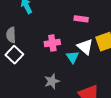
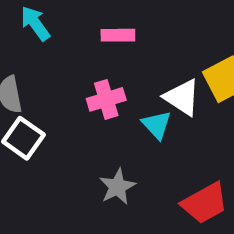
pink rectangle: (81, 19) -> (118, 35), moved

